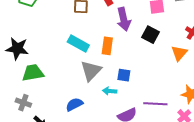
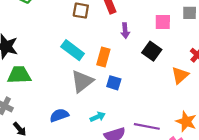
purple arrow: (124, 19) -> (125, 31), size x0.6
blue square: (124, 75) -> (114, 83), moved
cyan arrow: (110, 91) -> (98, 117), moved, turned 144

